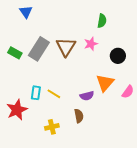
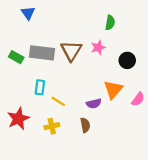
gray rectangle: (39, 49) -> (42, 53), turned 65
cyan rectangle: (36, 93) -> (40, 87), moved
yellow cross: (52, 127) -> (52, 126), moved

